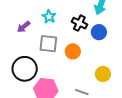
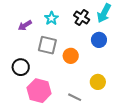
black cross: (79, 23) -> (82, 18), moved
black circle: (25, 69) -> (21, 67), size x0.7

